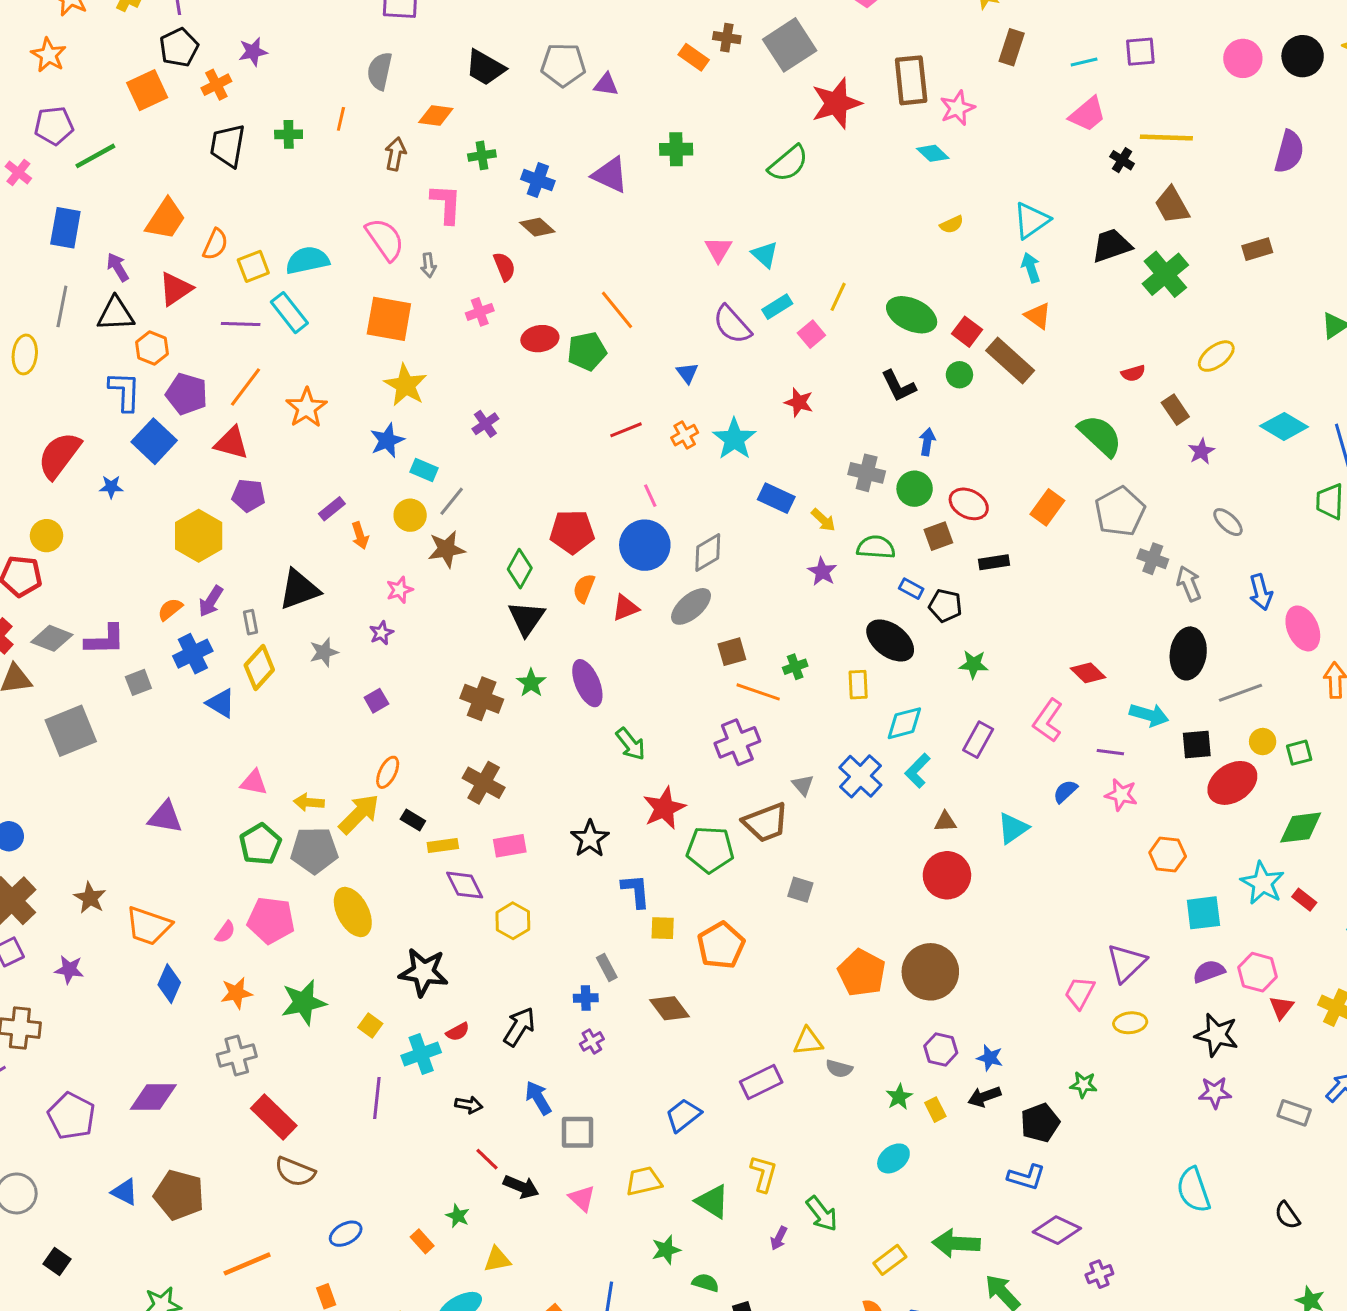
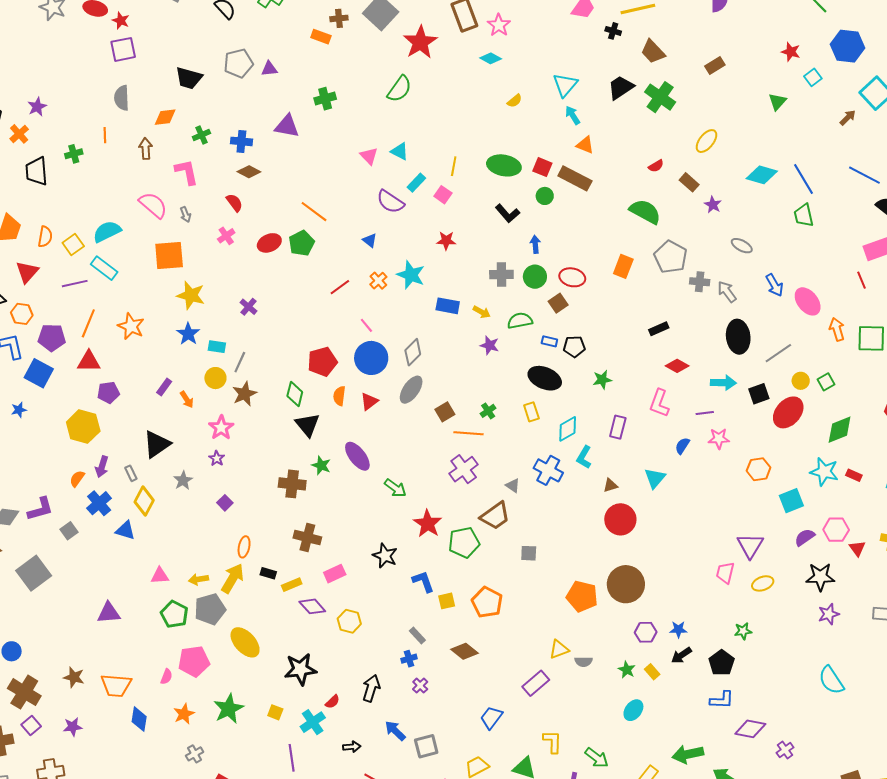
black rectangle: (994, 562) -> (659, 329), moved
pink star: (400, 590) -> (221, 428), size x1.4
gray cross: (237, 1055) -> (195, 754), size x0.7

